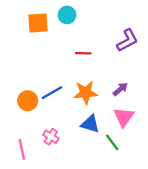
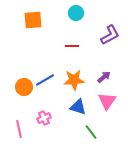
cyan circle: (67, 15) -> (76, 13), moved
pink cross: (51, 137) -> (44, 118), turned 32
green line: (112, 142) -> (91, 132), moved

